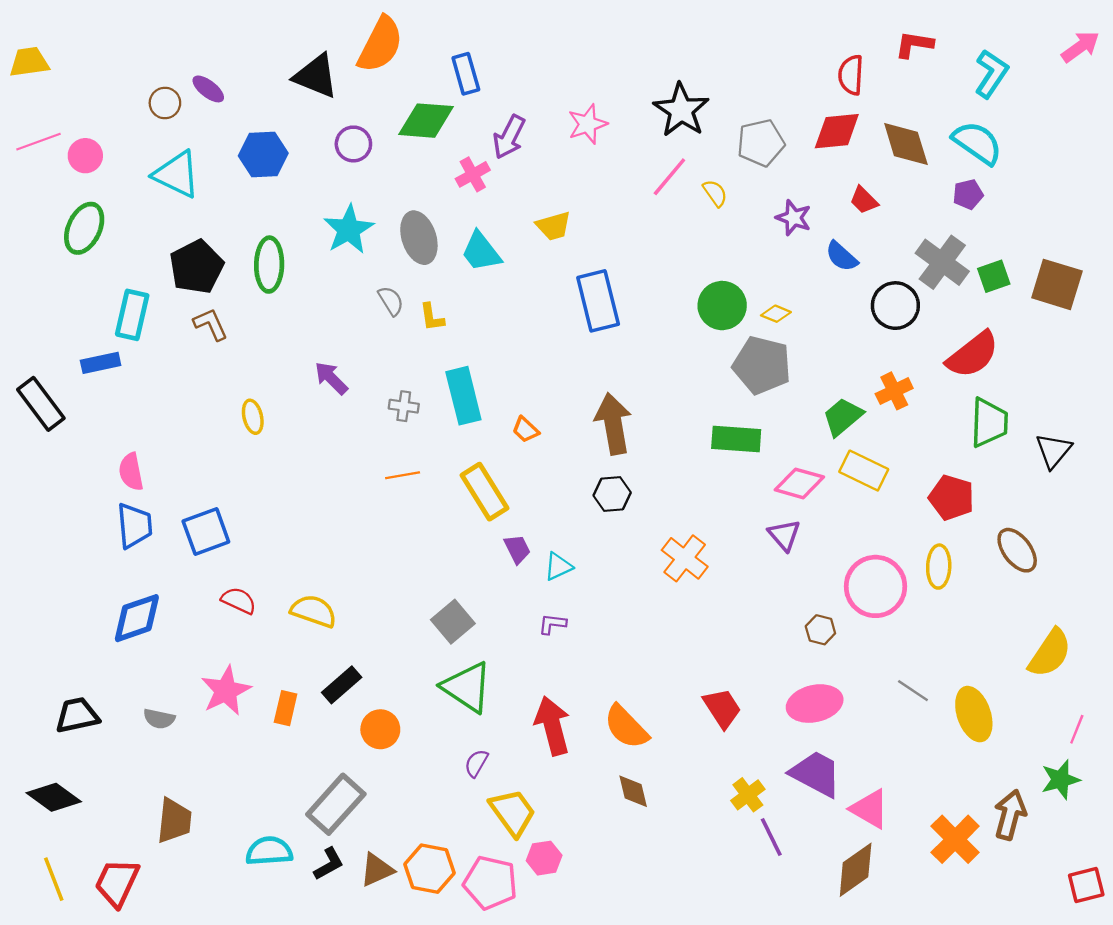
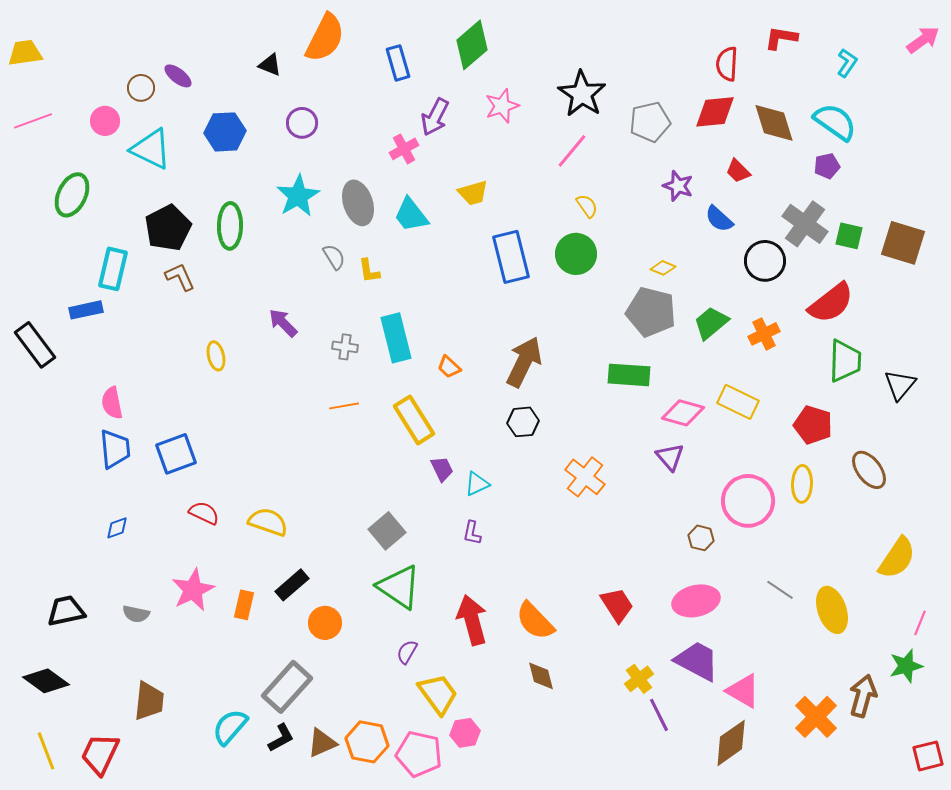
cyan L-shape: (991, 74) -> (847, 63), size x0.7
black triangle: (316, 76) -> (270, 65), size x0.6
green diamond: (426, 121) -> (472, 45), moved, turned -45
pink circle: (85, 156) -> (105, 121), moved
yellow semicircle: (715, 193) -> (587, 206), moved
green square: (994, 276) -> (849, 236), turned 32
green circle: (722, 306) -> (576, 254), moved
green trapezoid: (843, 417) -> (711, 323), moved
brown arrow: (613, 424) -> (524, 362), turned 36
blue diamond: (137, 618) -> (117, 528), size x0.5
purple L-shape: (552, 624) -> (472, 533), turned -85
cyan semicircle: (269, 851) -> (230, 727), turned -45

